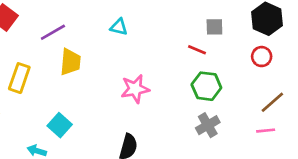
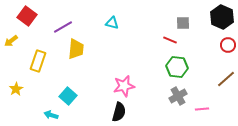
red circle: (262, 57) -> (228, 45), moved
pink star: (135, 89) -> (124, 86), moved
pink line: (266, 131) -> (202, 109), moved

